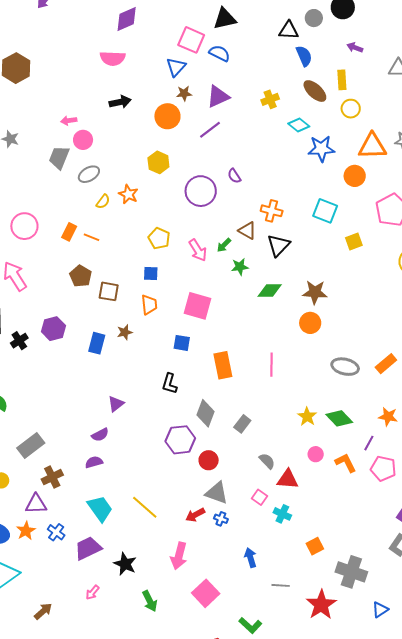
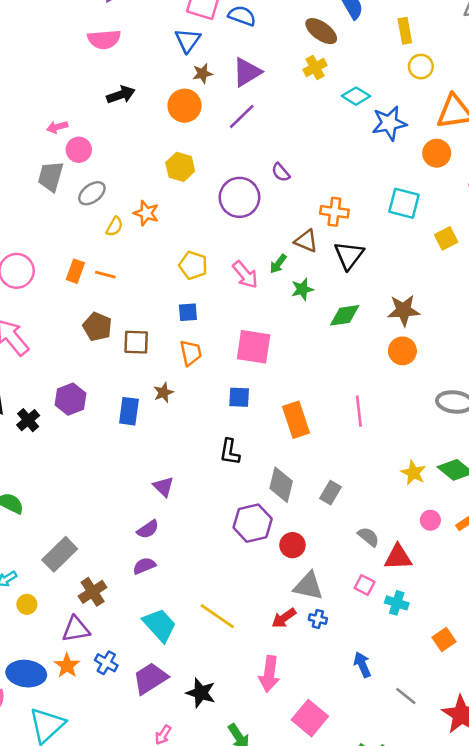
brown ellipse: (315, 91) -> (321, 31), moved
purple triangle: (116, 404) -> (163, 487), turned -30
gray line: (281, 585) -> (406, 696), turned 42

